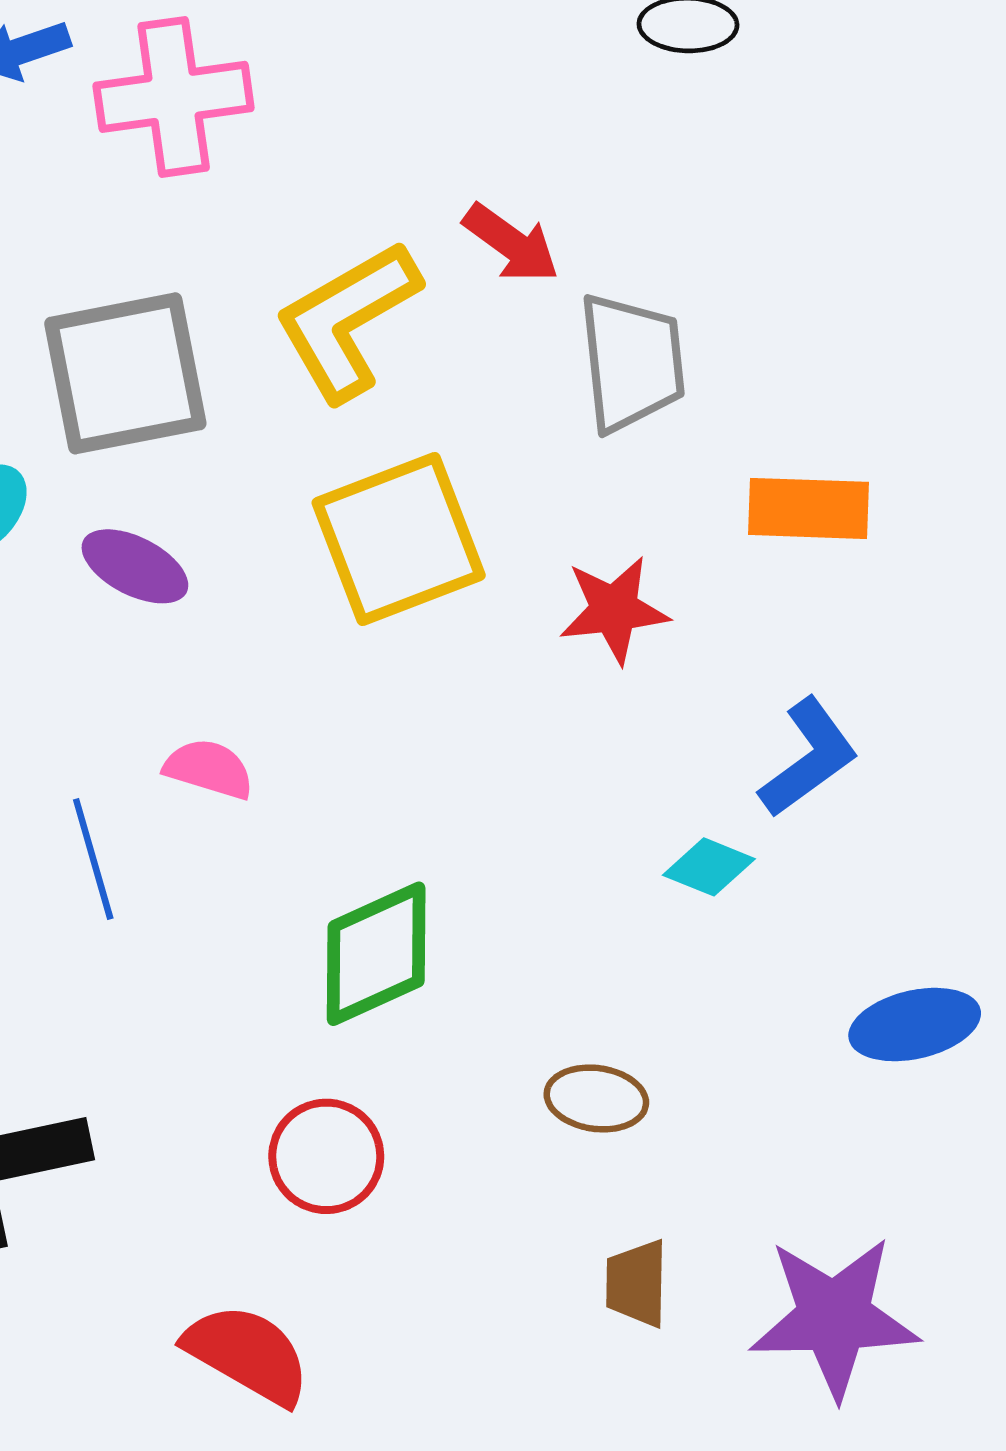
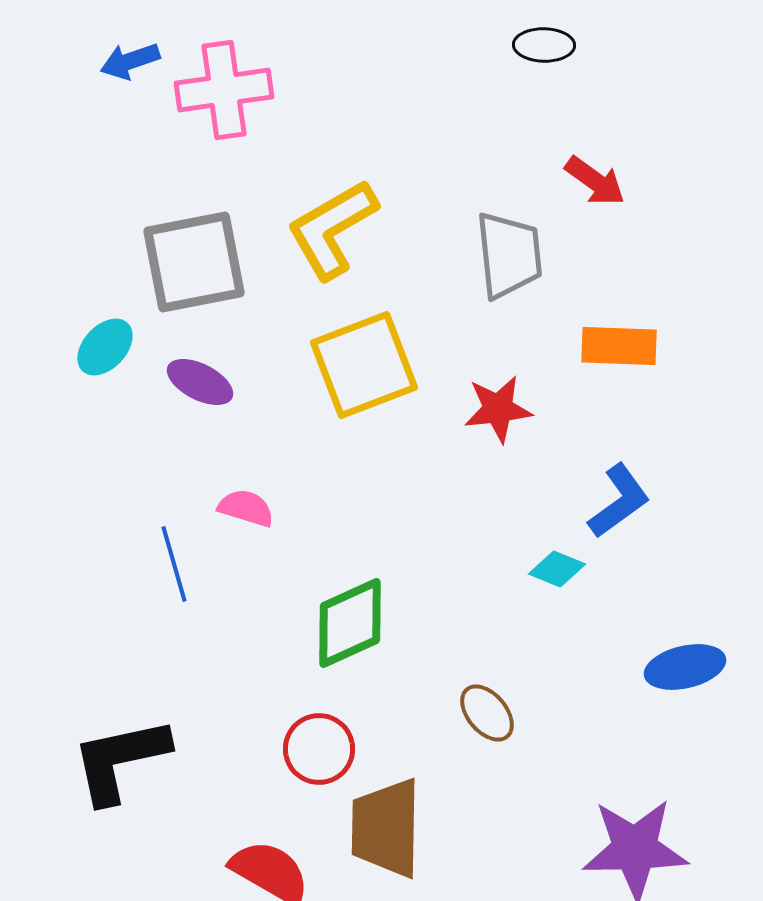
red arrow: (511, 243) -> (595, 181), moved
brown ellipse: (596, 1098) -> (487, 713), turned 42
brown trapezoid: (637, 1283) -> (386, 828), moved, size x1.8

